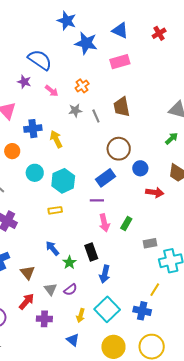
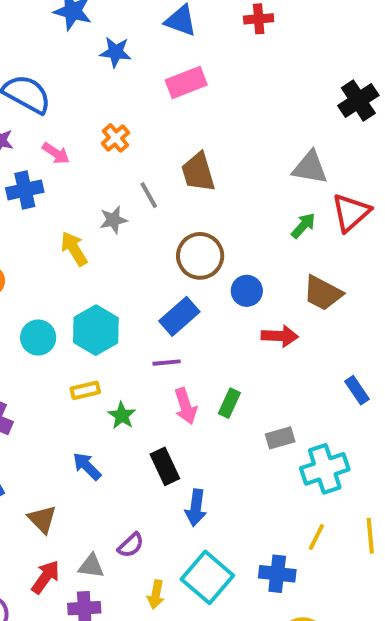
red cross: (159, 33) -> (259, 19), turned 32
blue star: (86, 43) -> (116, 52), size x0.7
gray star: (75, 111) -> (113, 220), moved
blue cross: (33, 129) -> (25, 190), moved
cyan circle: (35, 173) -> (38, 337), moved
green star: (69, 262) -> (122, 416), moved
gray triangle: (50, 289) -> (91, 566), moved, turned -40
yellow line: (155, 290) -> (316, 537), moved

